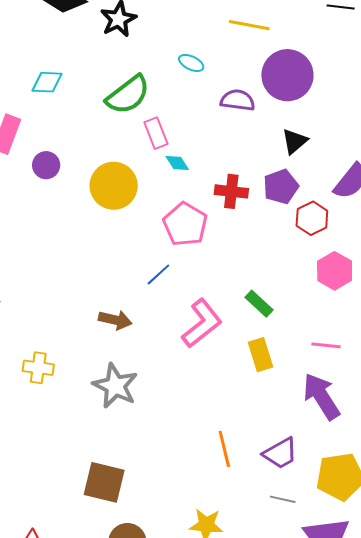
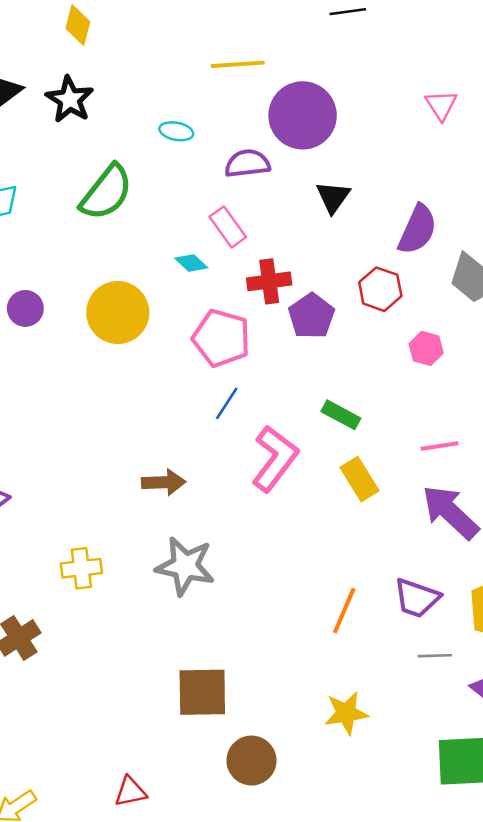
pink rectangle: (156, 133) -> (228, 227), moved
purple pentagon: (281, 187) -> (312, 316), moved
pink hexagon: (335, 271) -> (426, 348), size x0.7
blue line: (158, 274) -> (227, 403), moved
orange line: (224, 449) -> (344, 611), turned 51
purple trapezoid: (280, 453) -> (417, 598), turned 63

